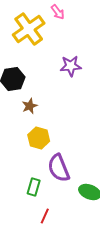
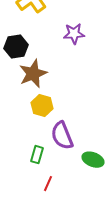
brown star: (30, 106) -> (33, 74), size x1.8

